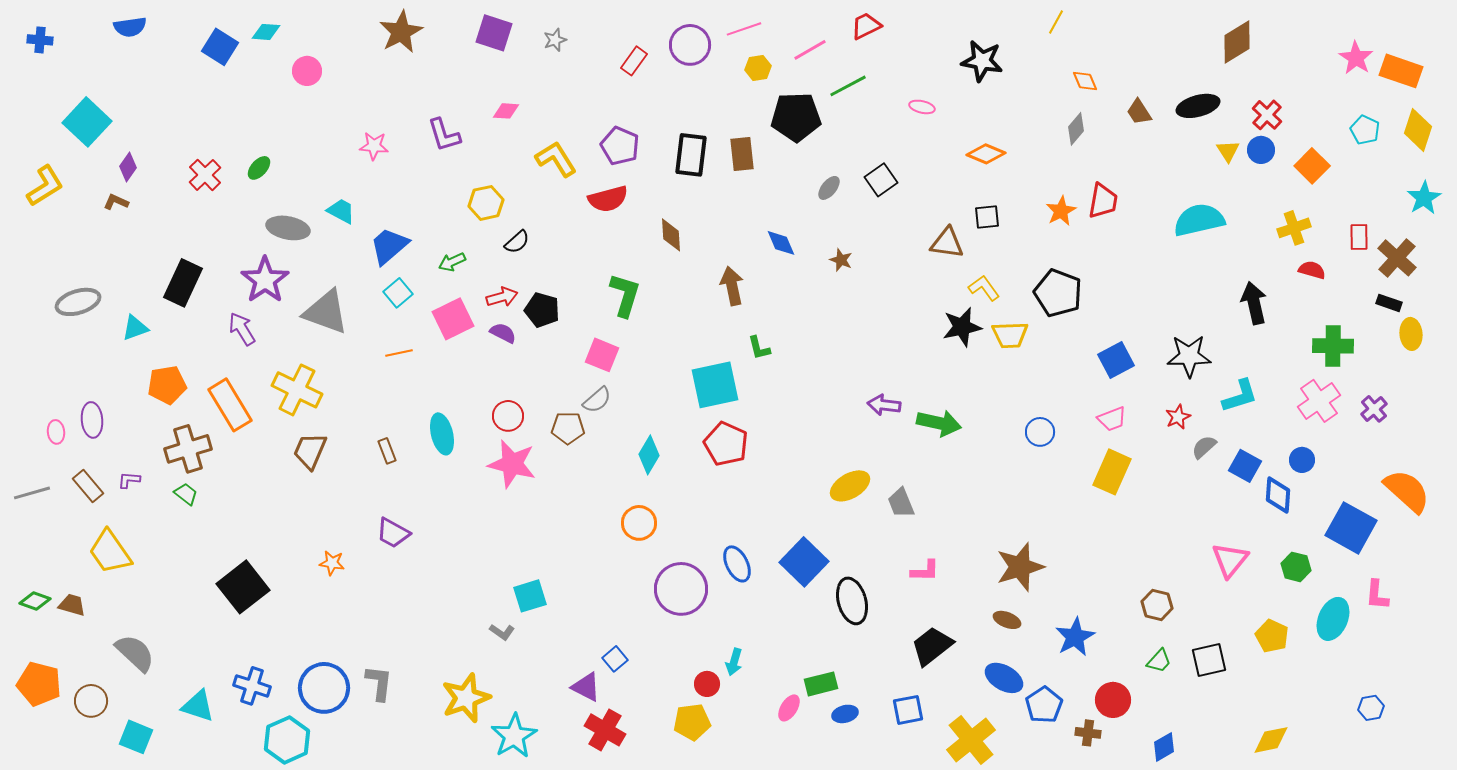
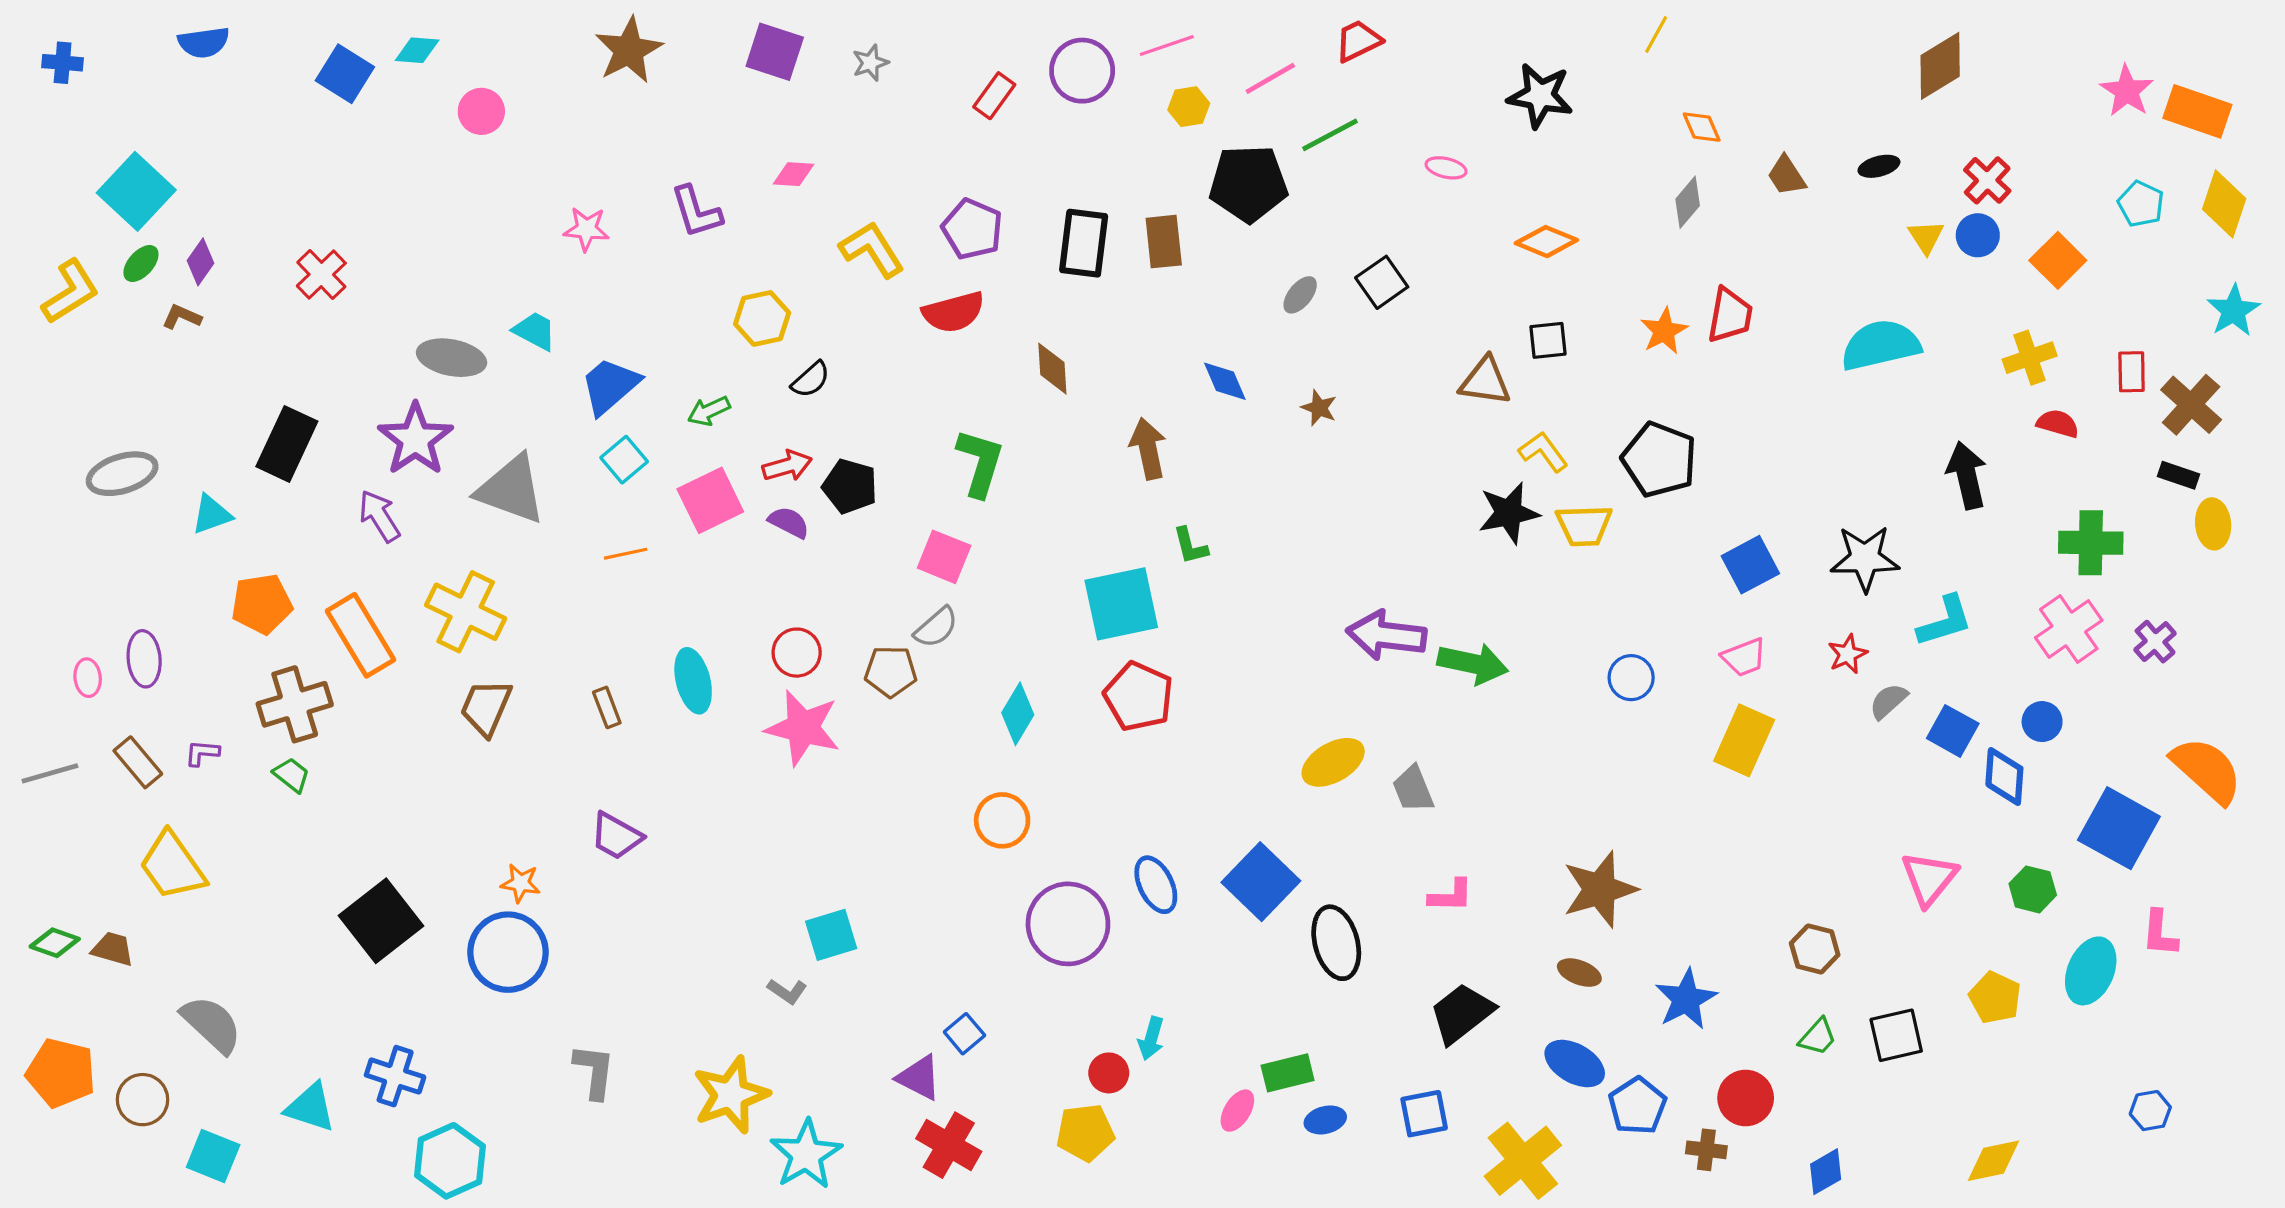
black ellipse: (1198, 106) -> (1879, 166), size x0.6
green ellipse: (259, 168) -> (141, 264), moved
purple arrow: (884, 405) -> (1386, 635), size x1.5
blue circle: (324, 688) -> (508, 952), moved

